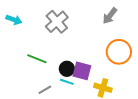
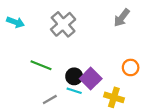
orange circle: (119, 52) -> (131, 67), moved, size x0.6
purple square: (82, 71) -> (91, 79), turned 30

